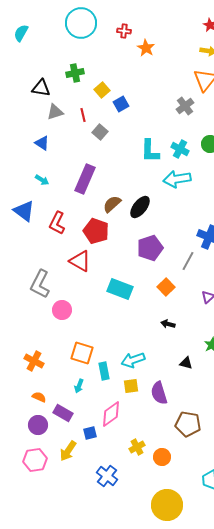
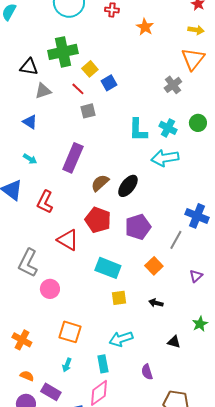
orange star: (146, 48) -> (145, 27), moved
green cross: (75, 73) -> (63, 52), size x1.6
red line: (83, 115) -> (78, 89), moved, turned -32
gray square: (100, 132) -> (88, 111), turned 35
red pentagon: (96, 231) -> (98, 220), moved
cyan rectangle: (104, 371) -> (103, 364), moved
yellow square: (131, 386) -> (119, 298), moved
purple semicircle: (159, 393) -> (147, 372), size x0.7

